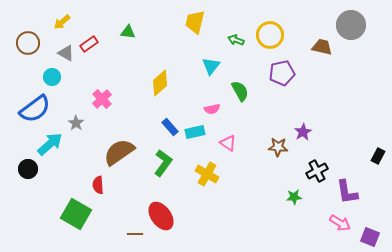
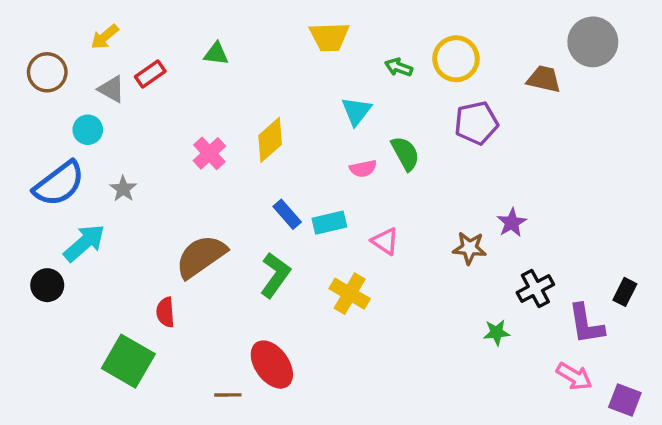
yellow trapezoid: (195, 22) -> (329, 37), turned -105
pink cross: (102, 99) -> (209, 153), moved
pink semicircle: (212, 109) -> (363, 169), moved
gray star: (76, 123) -> (123, 189), moved
black rectangle: (378, 156) -> (625, 292), moved

